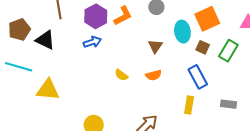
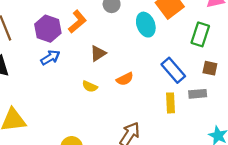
brown triangle: (155, 46) -> (98, 53), moved, turned 35
brown square: (203, 47) -> (210, 68), moved
gray rectangle: (228, 104) -> (198, 94), moved

